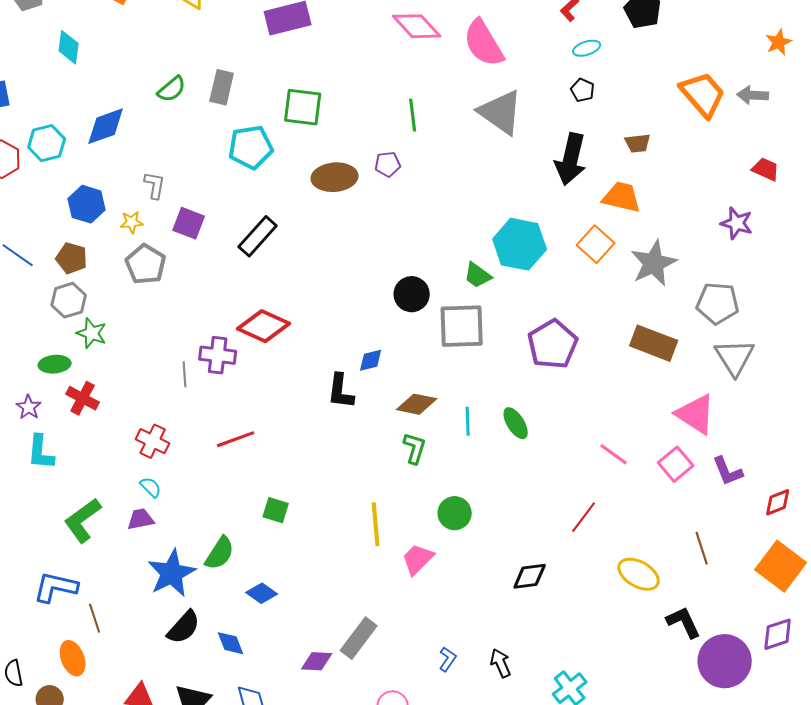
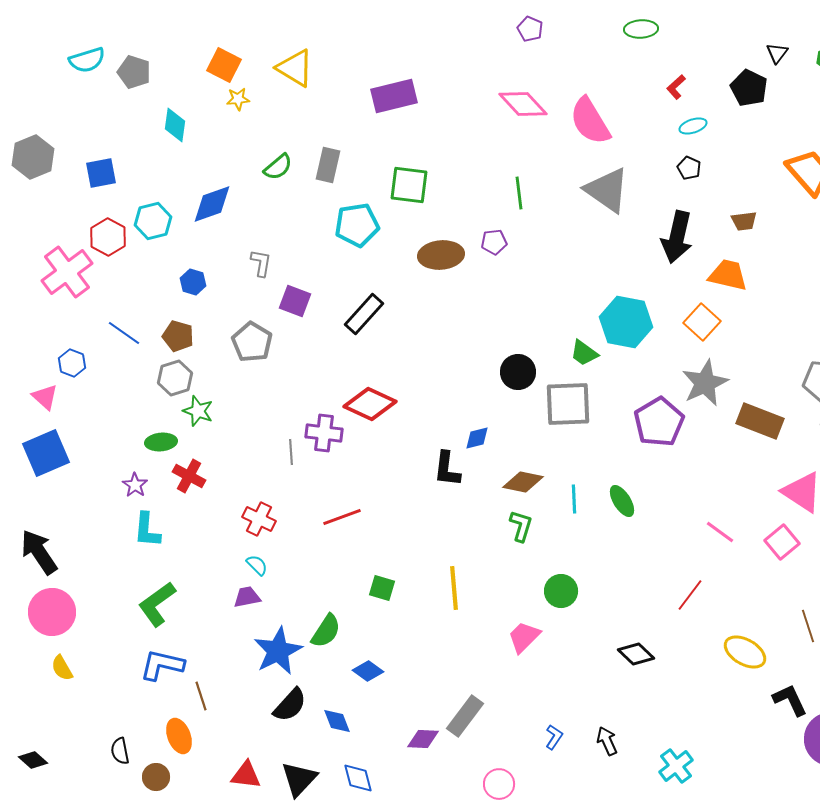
blue hexagon: (87, 204) -> (193, 282), size x0.7
yellow star: (132, 222) -> (238, 99), moved
gray star: (654, 263) -> (705, 383), moved
green L-shape: (83, 520) -> (157, 604), moved
yellow line: (376, 524) -> (454, 588), moved
black diamond: (530, 576) -> (636, 654), turned 51

